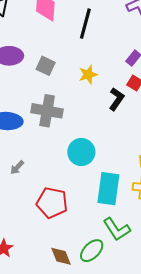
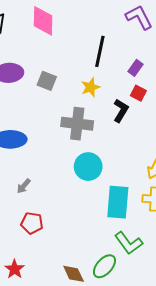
black line: (85, 24) -> (100, 51), moved
gray cross: (47, 111) -> (77, 124), moved
red pentagon: (52, 203) -> (32, 223), moved, size x0.7

